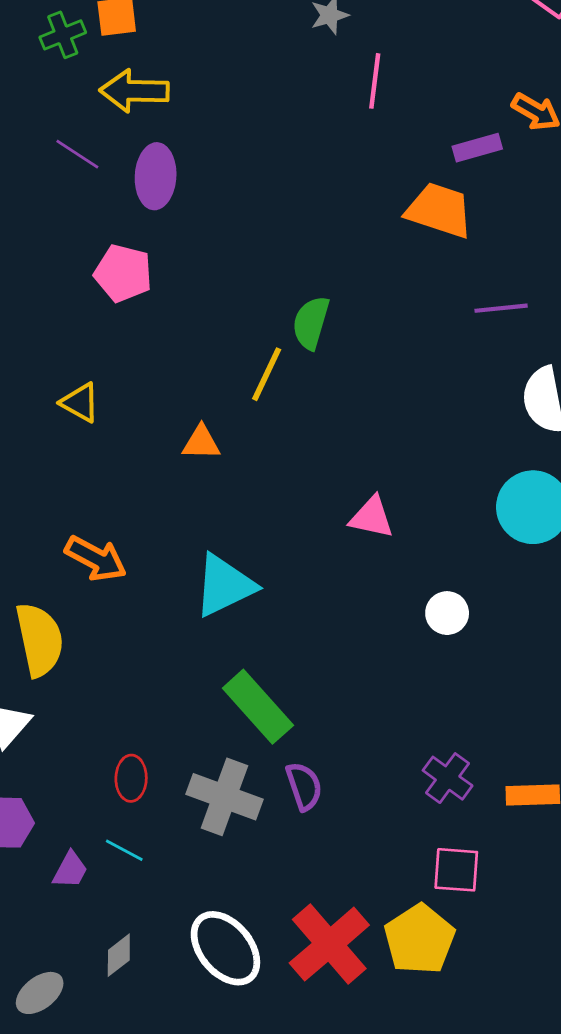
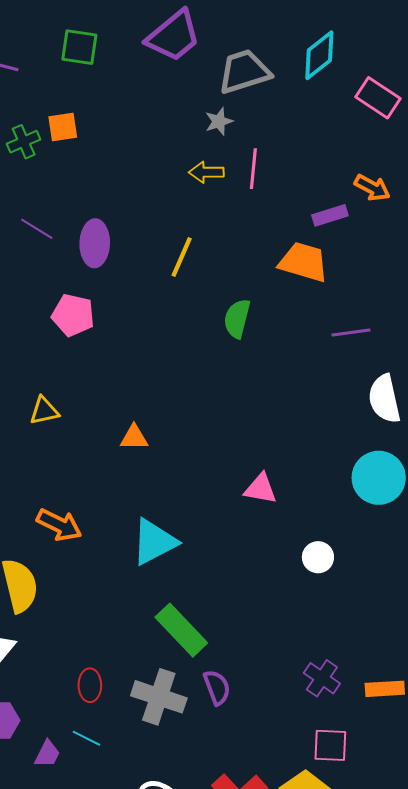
yellow arrow: (134, 91) -> (206, 172), moved, size x0.7
green semicircle: (311, 323) -> (237, 319), moved
yellow line: (267, 374) -> (182, 257), moved
yellow triangle: (80, 402) -> (44, 411), turned -40

